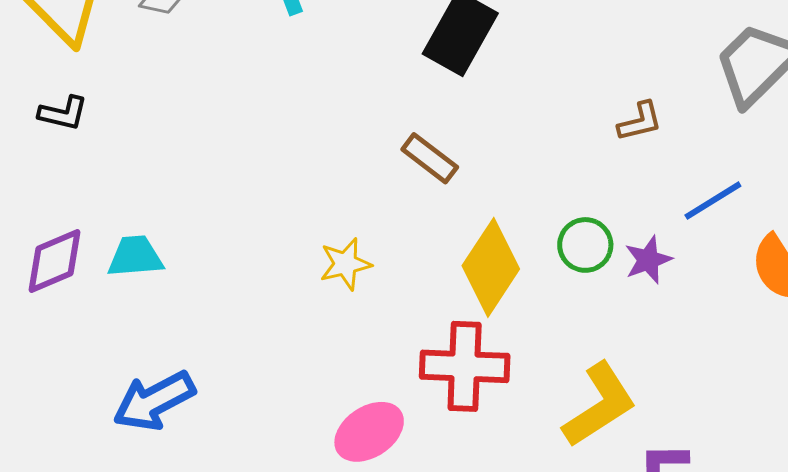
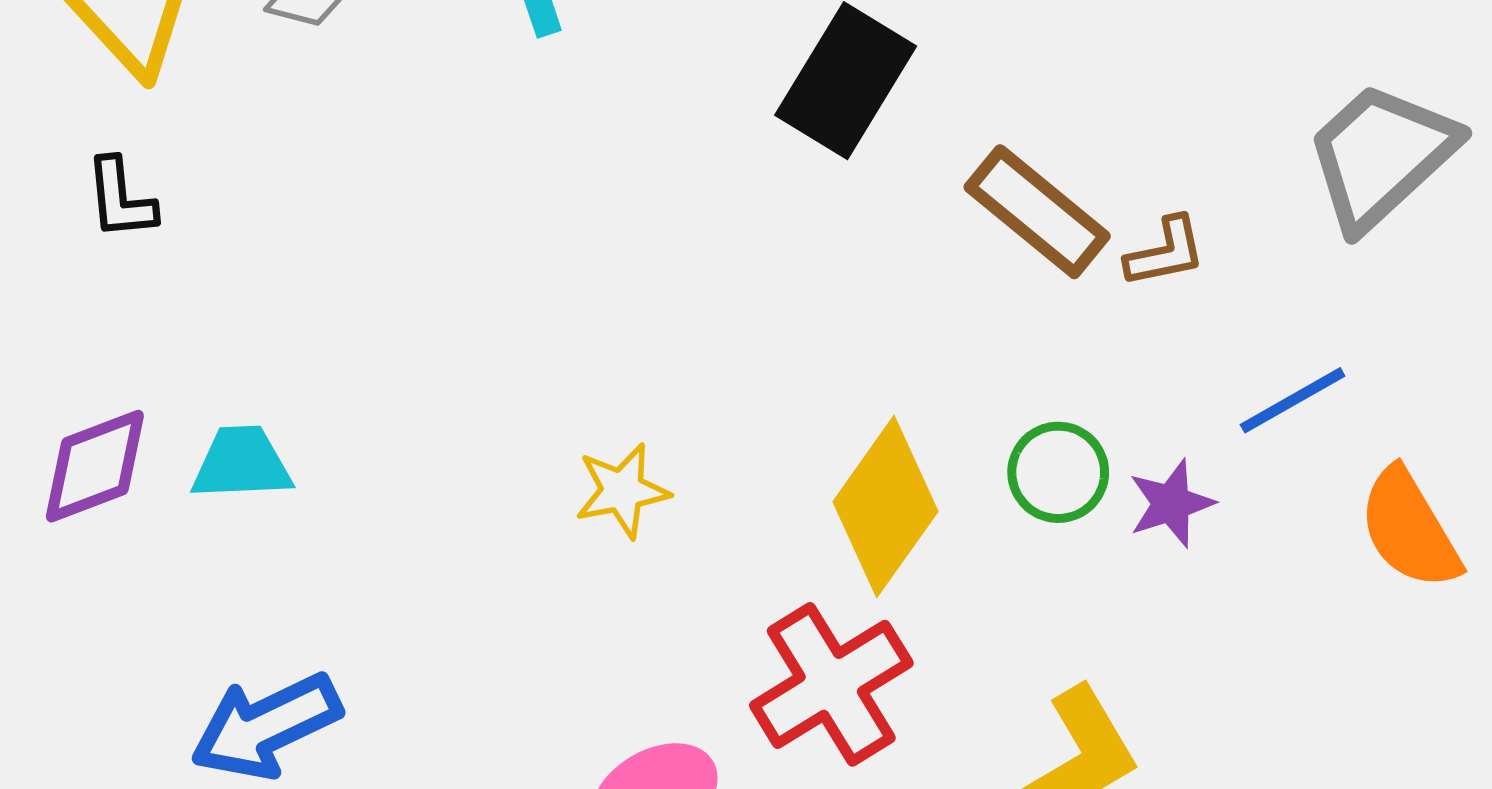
black L-shape: (63, 113) -> (121, 199), turned 69
brown rectangle: (430, 158) -> (1037, 212), moved, size x1.4
red cross: (465, 366) -> (831, 684), turned -36

